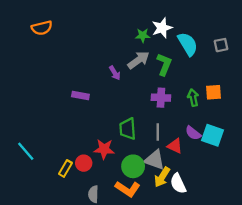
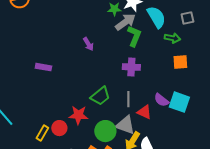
gray arrow: (138, 60) -> (125, 22), moved
purple rectangle: (80, 95) -> (43, 67), moved
green arrow: (193, 98) -> (172, 38), moved, turned 112
green trapezoid: (128, 129) -> (100, 96), turned -125

